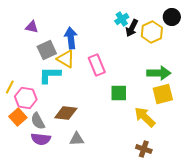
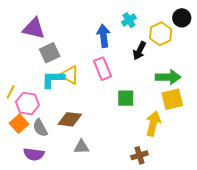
purple triangle: (32, 27) -> (34, 28), size x1.6
black arrow: (132, 28) -> (139, 51), moved
blue arrow: (71, 38) -> (104, 36), moved
yellow triangle: (66, 59) -> (70, 75), moved
yellow arrow: (145, 117) -> (153, 124), turned 60
purple semicircle: (41, 139) -> (34, 154), moved
brown cross: (144, 149) -> (139, 155), moved, turned -35

